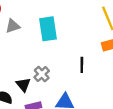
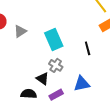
cyan rectangle: (48, 29) -> (54, 39), moved

